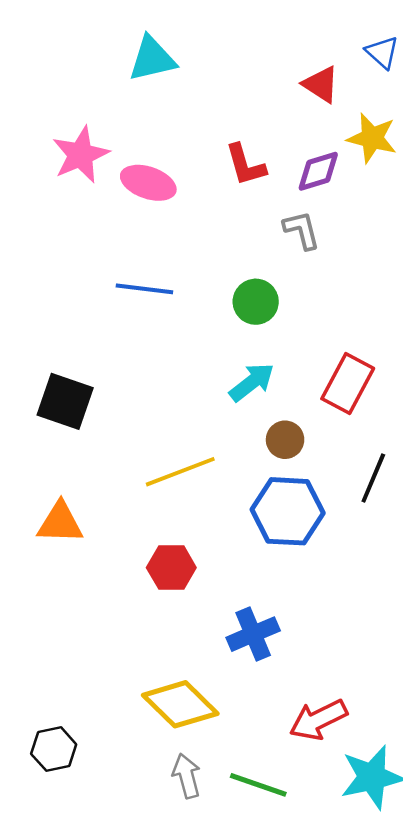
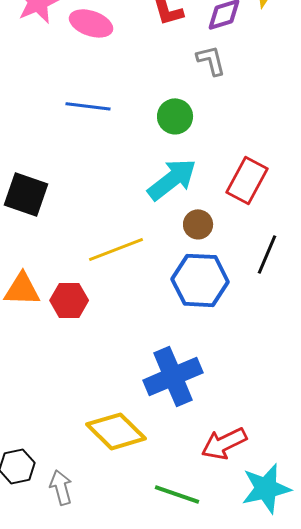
cyan arrow: (252, 382) -> (172, 179), size x1.4
red hexagon: (171, 568) -> (69, 300), moved
blue cross: (253, 634) -> (173, 376), size x1.4
gray arrow: (187, 776) -> (61, 487), moved

